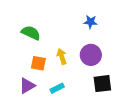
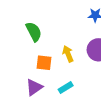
green semicircle: (31, 33) -> (34, 32), turned 42

